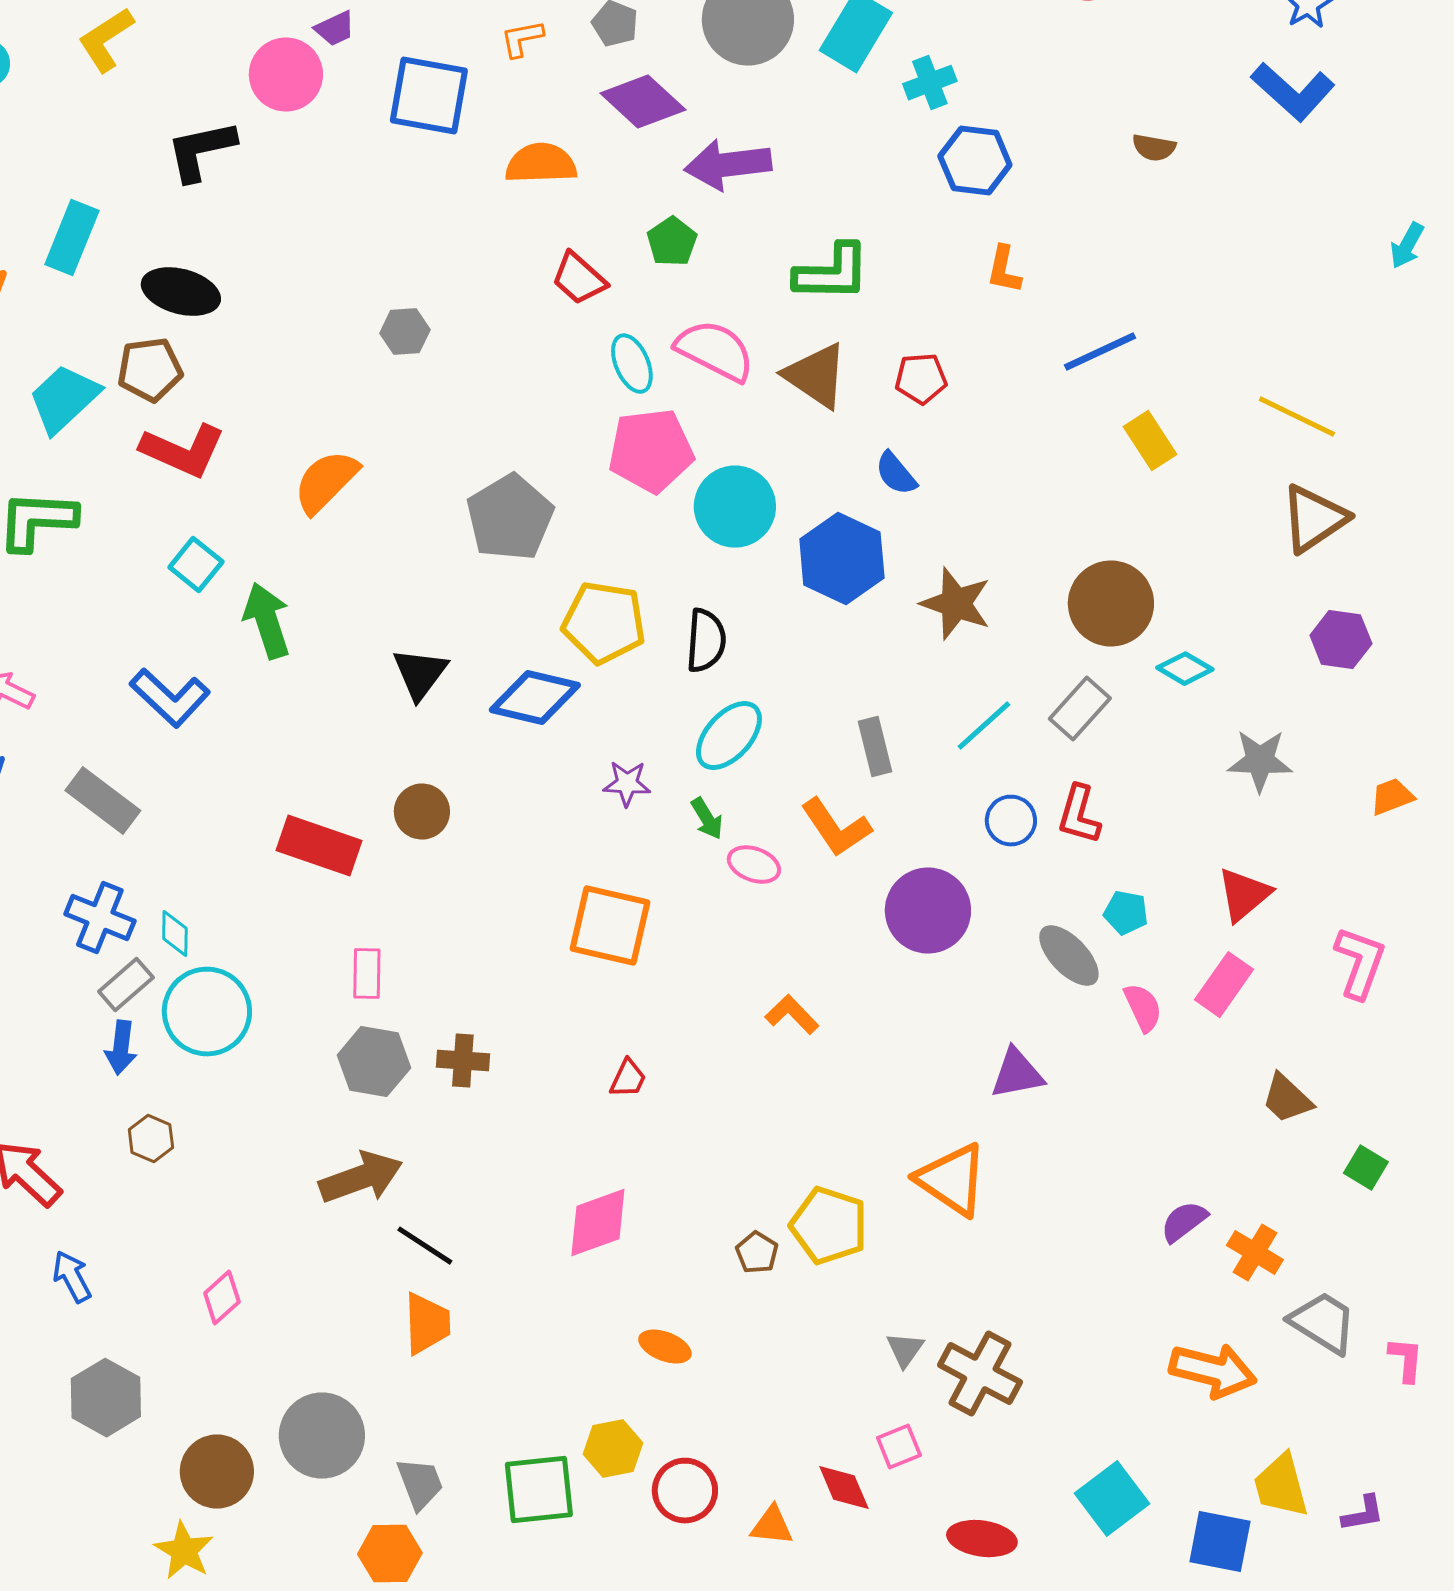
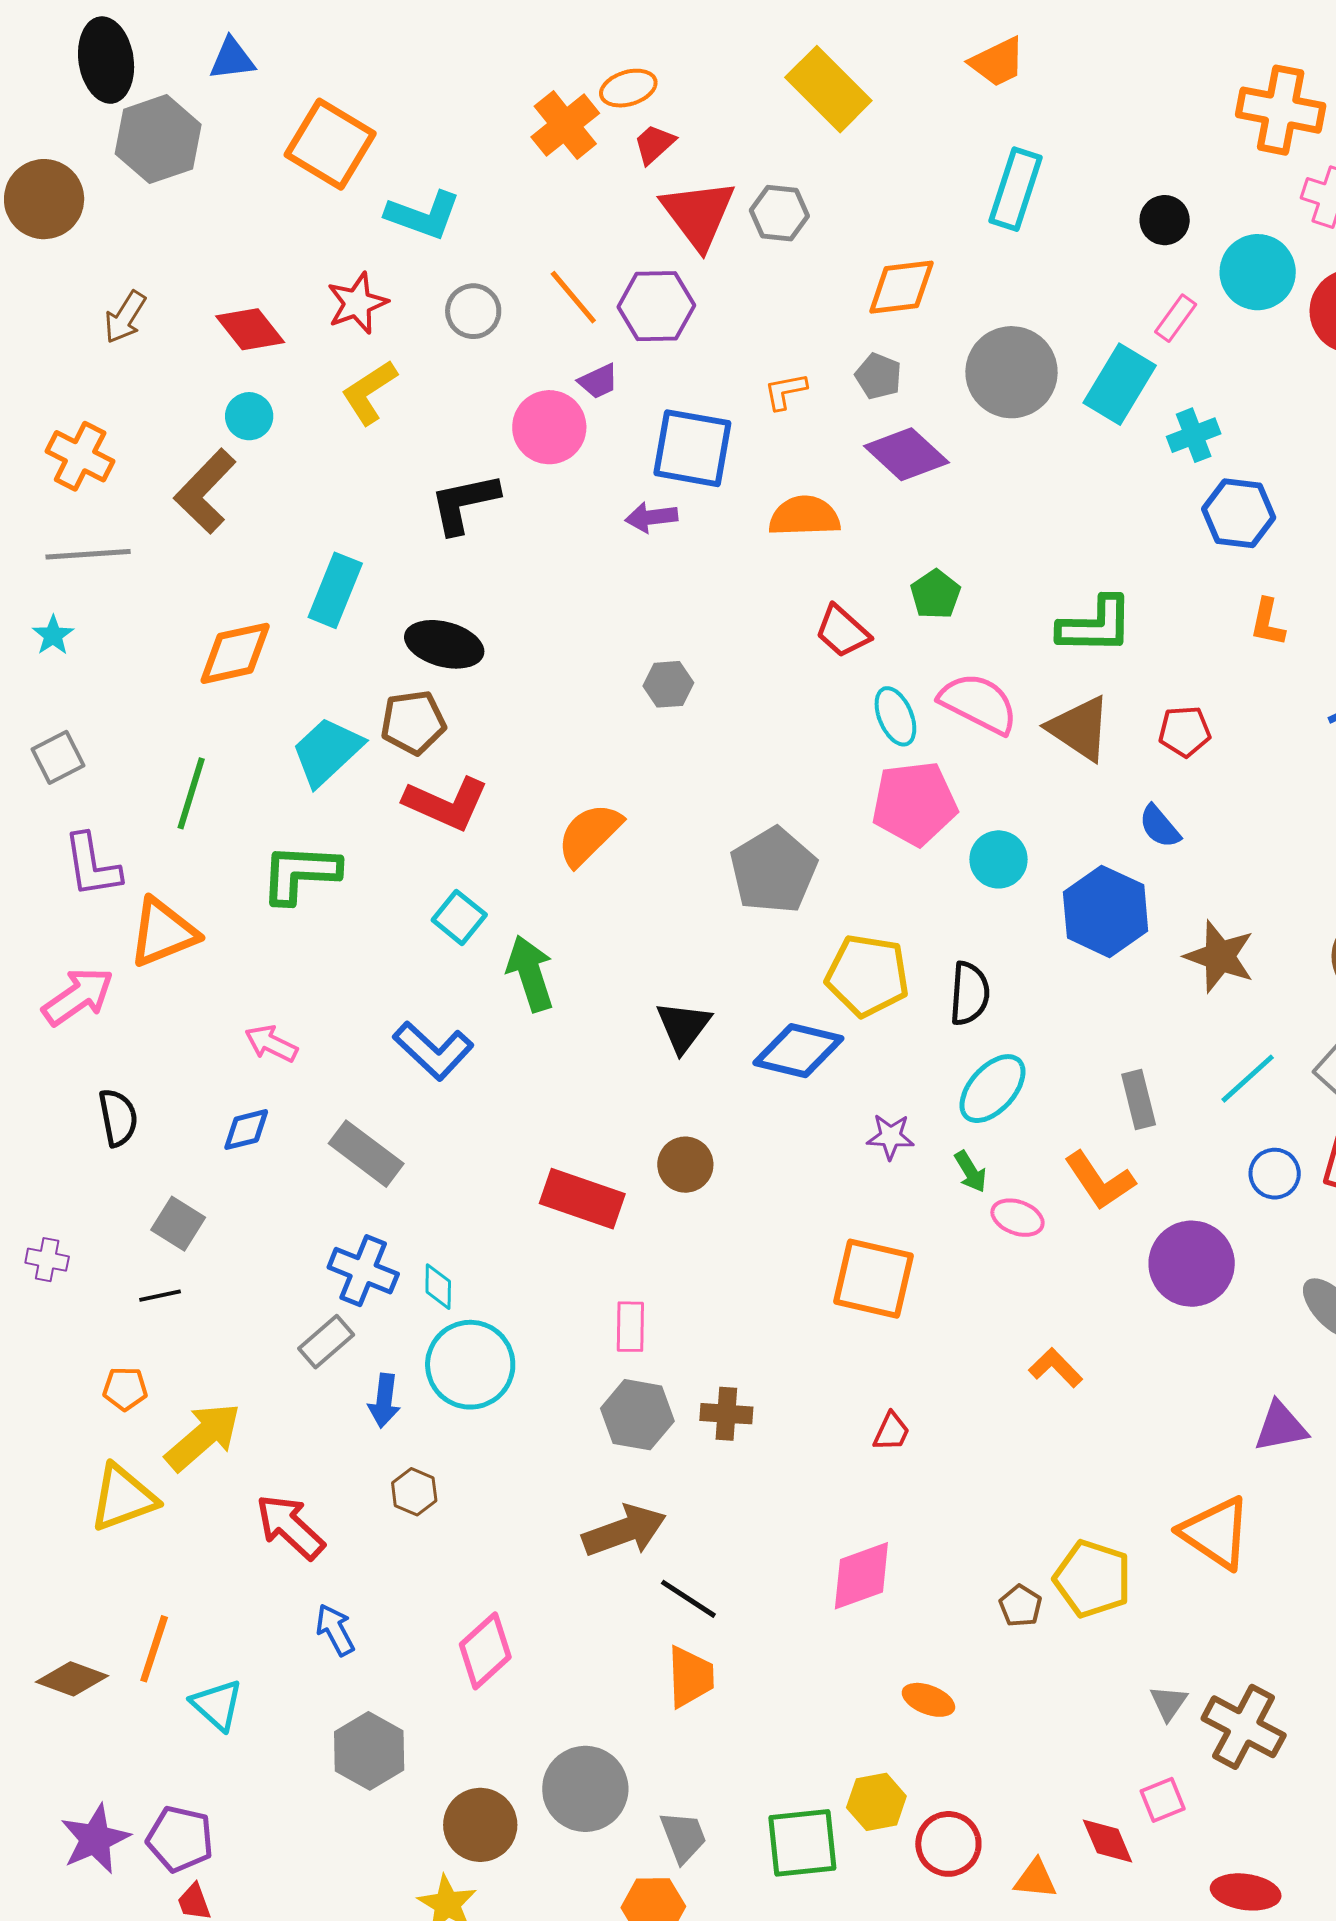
purple arrow: (728, 165) -> (651, 517), moved, size x0.6
cyan circle: (735, 507) -> (998, 859), size x0.7
gray rectangle: (126, 985) -> (326, 1342), moved
pink diamond: (222, 1298) -> (485, 1651), size x1.4

